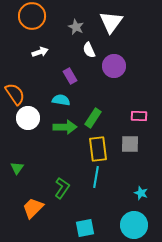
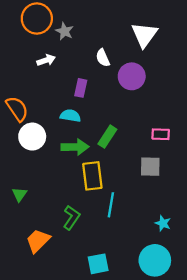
white triangle: (111, 22) -> (144, 35), moved
gray star: (76, 27) -> (65, 31), moved
purple rectangle: (70, 76) -> (81, 88), turned 42
yellow rectangle: (98, 149) -> (92, 176), moved

